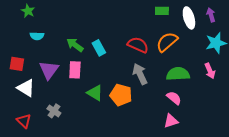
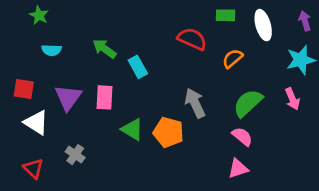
purple arrow: (211, 15) -> (305, 21), moved
orange semicircle: (167, 42) -> (233, 58), size x0.7
green arrow: (75, 45) -> (104, 49), moved
red semicircle: (138, 45) -> (192, 39), moved
green semicircle: (178, 74) -> (248, 103), turned -40

